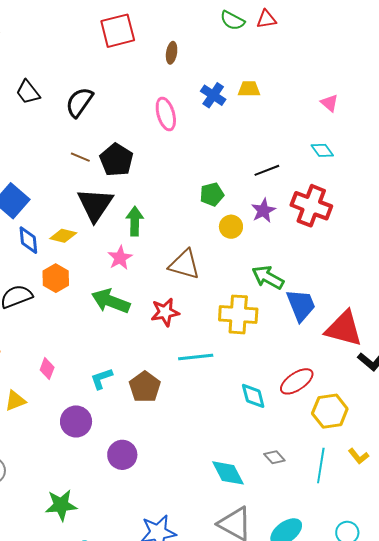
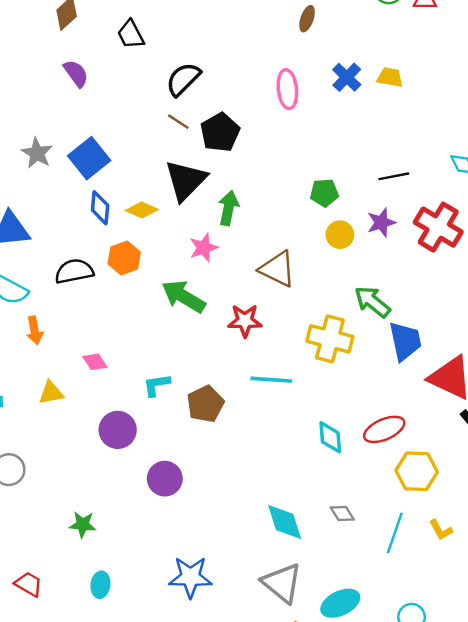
black semicircle: (79, 102) -> (183, 79), moved
pink diamond: (47, 369) -> (95, 362), turned -65
green star: (61, 505) -> (83, 525), size x0.7

